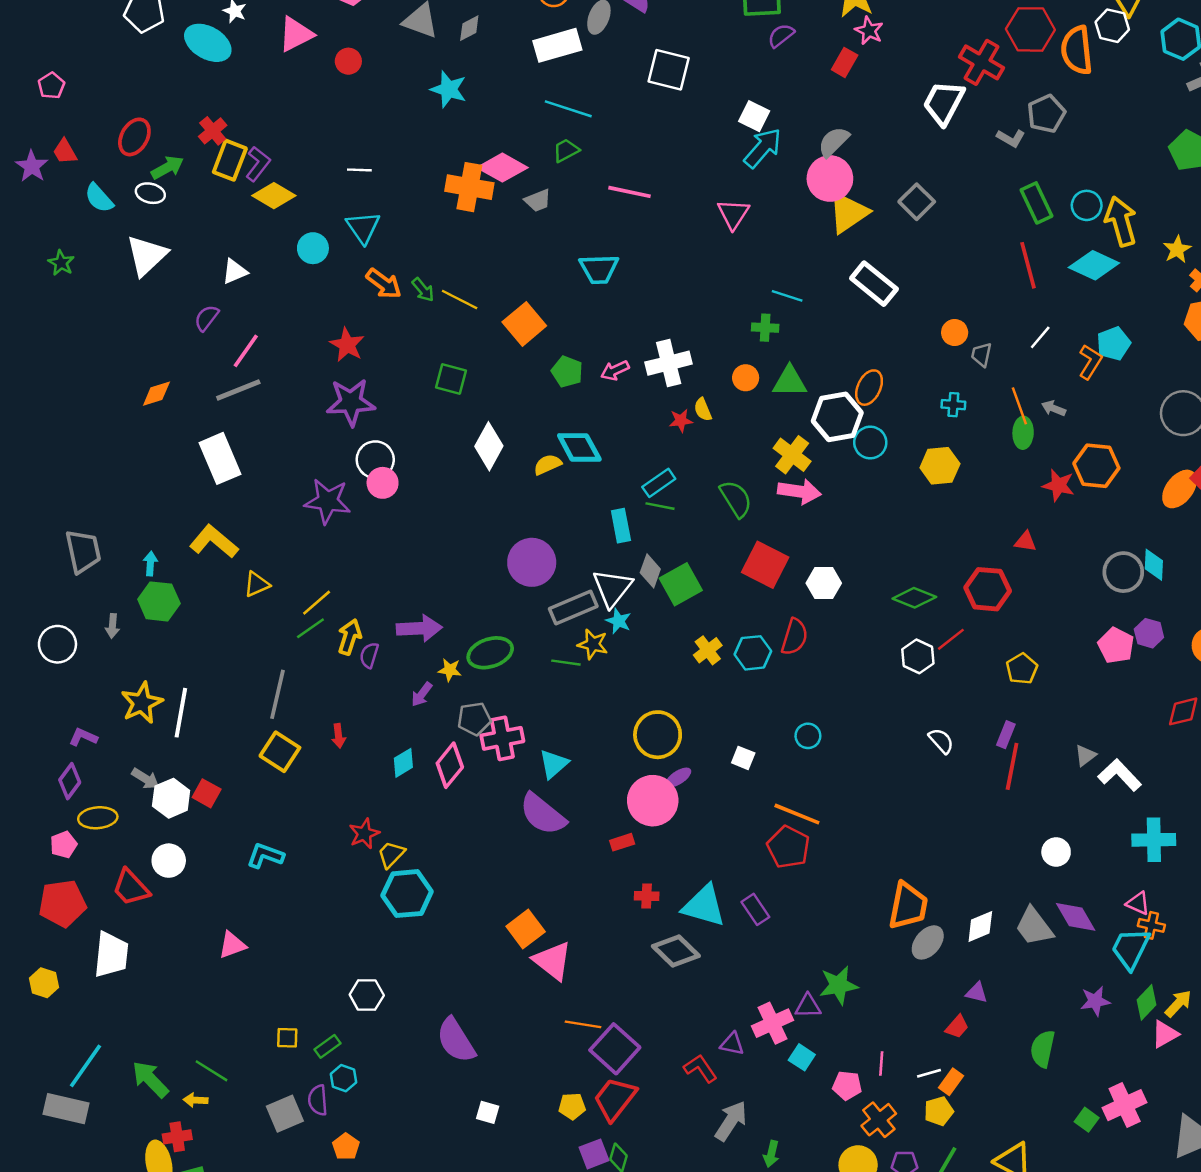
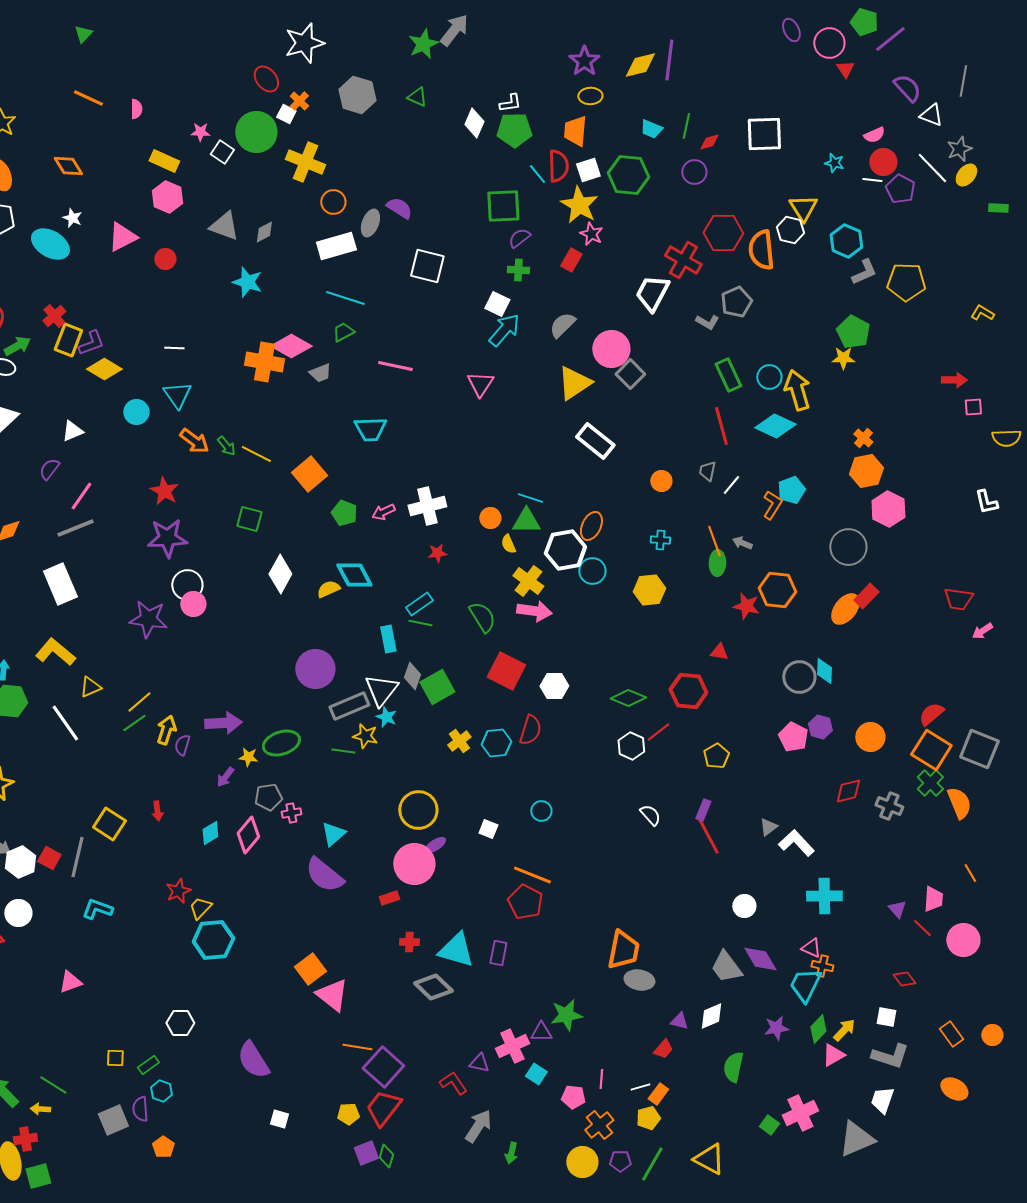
purple L-shape: (258, 164) -> (91, 343), turned 32
pink circle: (830, 179) -> (611, 349), moved
yellow star: (1177, 249) -> (843, 358), moved, turned 30
cyan line: (787, 296) -> (530, 498), moved
green cross: (765, 328) -> (518, 270), moved
gray trapezoid: (982, 355) -> (707, 471), moved
yellow semicircle: (703, 410) -> (508, 544), moved
gray line: (277, 694) -> (77, 857), moved
white line: (181, 713) -> (65, 723), moved, turned -45
pink cross: (502, 738) -> (291, 813), size x0.6
red line: (1012, 766) -> (708, 836), turned -39
purple rectangle: (755, 909) -> (498, 953), turned 45
white diamond: (980, 927) -> (711, 1016), moved
gray ellipse: (928, 942) -> (639, 980), turned 60

